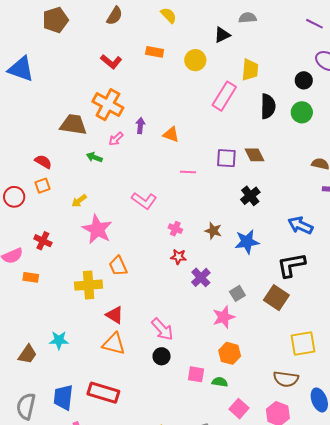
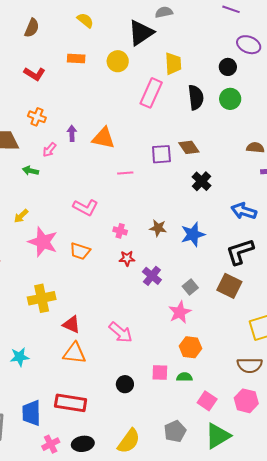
black triangle: (222, 35) -> (141, 33), size x1.6
orange cross: (108, 105) -> (37, 117), size x0.6
orange triangle: (171, 134) -> (104, 138), size x1.4
black cross: (250, 196) -> (201, 181), moved
orange trapezoid: (118, 266) -> (80, 251), moved, turned -40
black circle: (162, 356) -> (125, 384), moved

